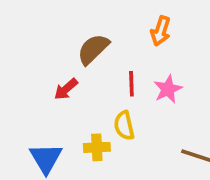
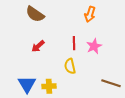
brown semicircle: (93, 49) -> (35, 14), moved, turned -102
yellow cross: (97, 147) -> (49, 86), moved

